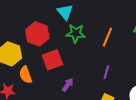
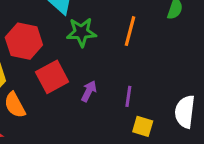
purple line: (106, 72) -> (128, 96), moved
purple arrow: (68, 85) -> (89, 91), moved

